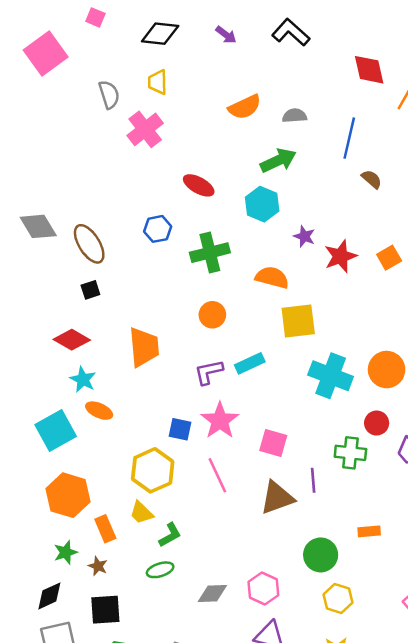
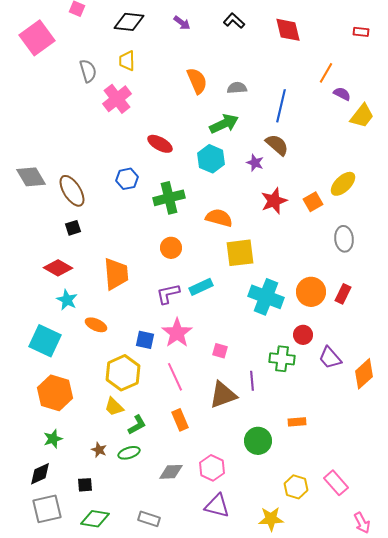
black L-shape: (291, 32) -> (234, 21), size x0.7
red diamond: (369, 70) -> (288, 30), moved
orange semicircle: (245, 107) -> (197, 81), turned -88
brown semicircle: (372, 179) -> (277, 145), moved, size x1.4
purple star: (304, 236) -> (255, 163), moved
orange ellipse: (99, 411) -> (96, 325), moved
cyan square: (56, 430) -> (45, 341), turned -36
pink square: (273, 443) -> (220, 351), size x0.7
orange rectangle: (105, 529) -> (180, 420), moved
brown star: (98, 566) -> (99, 450), moved
yellow hexagon: (338, 598) -> (296, 487), moved
black square: (105, 610) -> (85, 485), size x0.6

